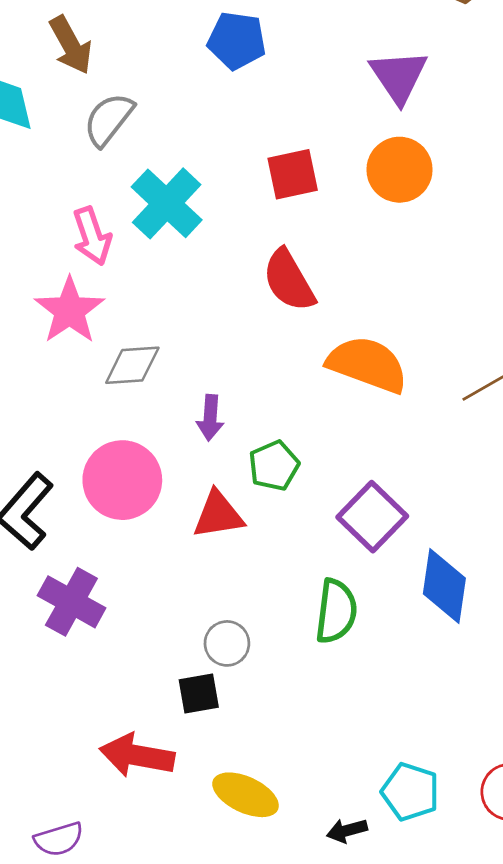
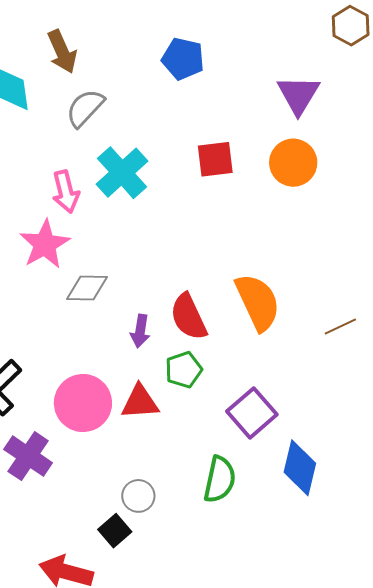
red semicircle: (289, 280) -> (188, 317), moved
orange semicircle: (367, 364) -> (258, 302), turned 40
pink circle: (122, 480) -> (83, 403), moved
black square: (199, 693) -> (115, 531), turned -36

